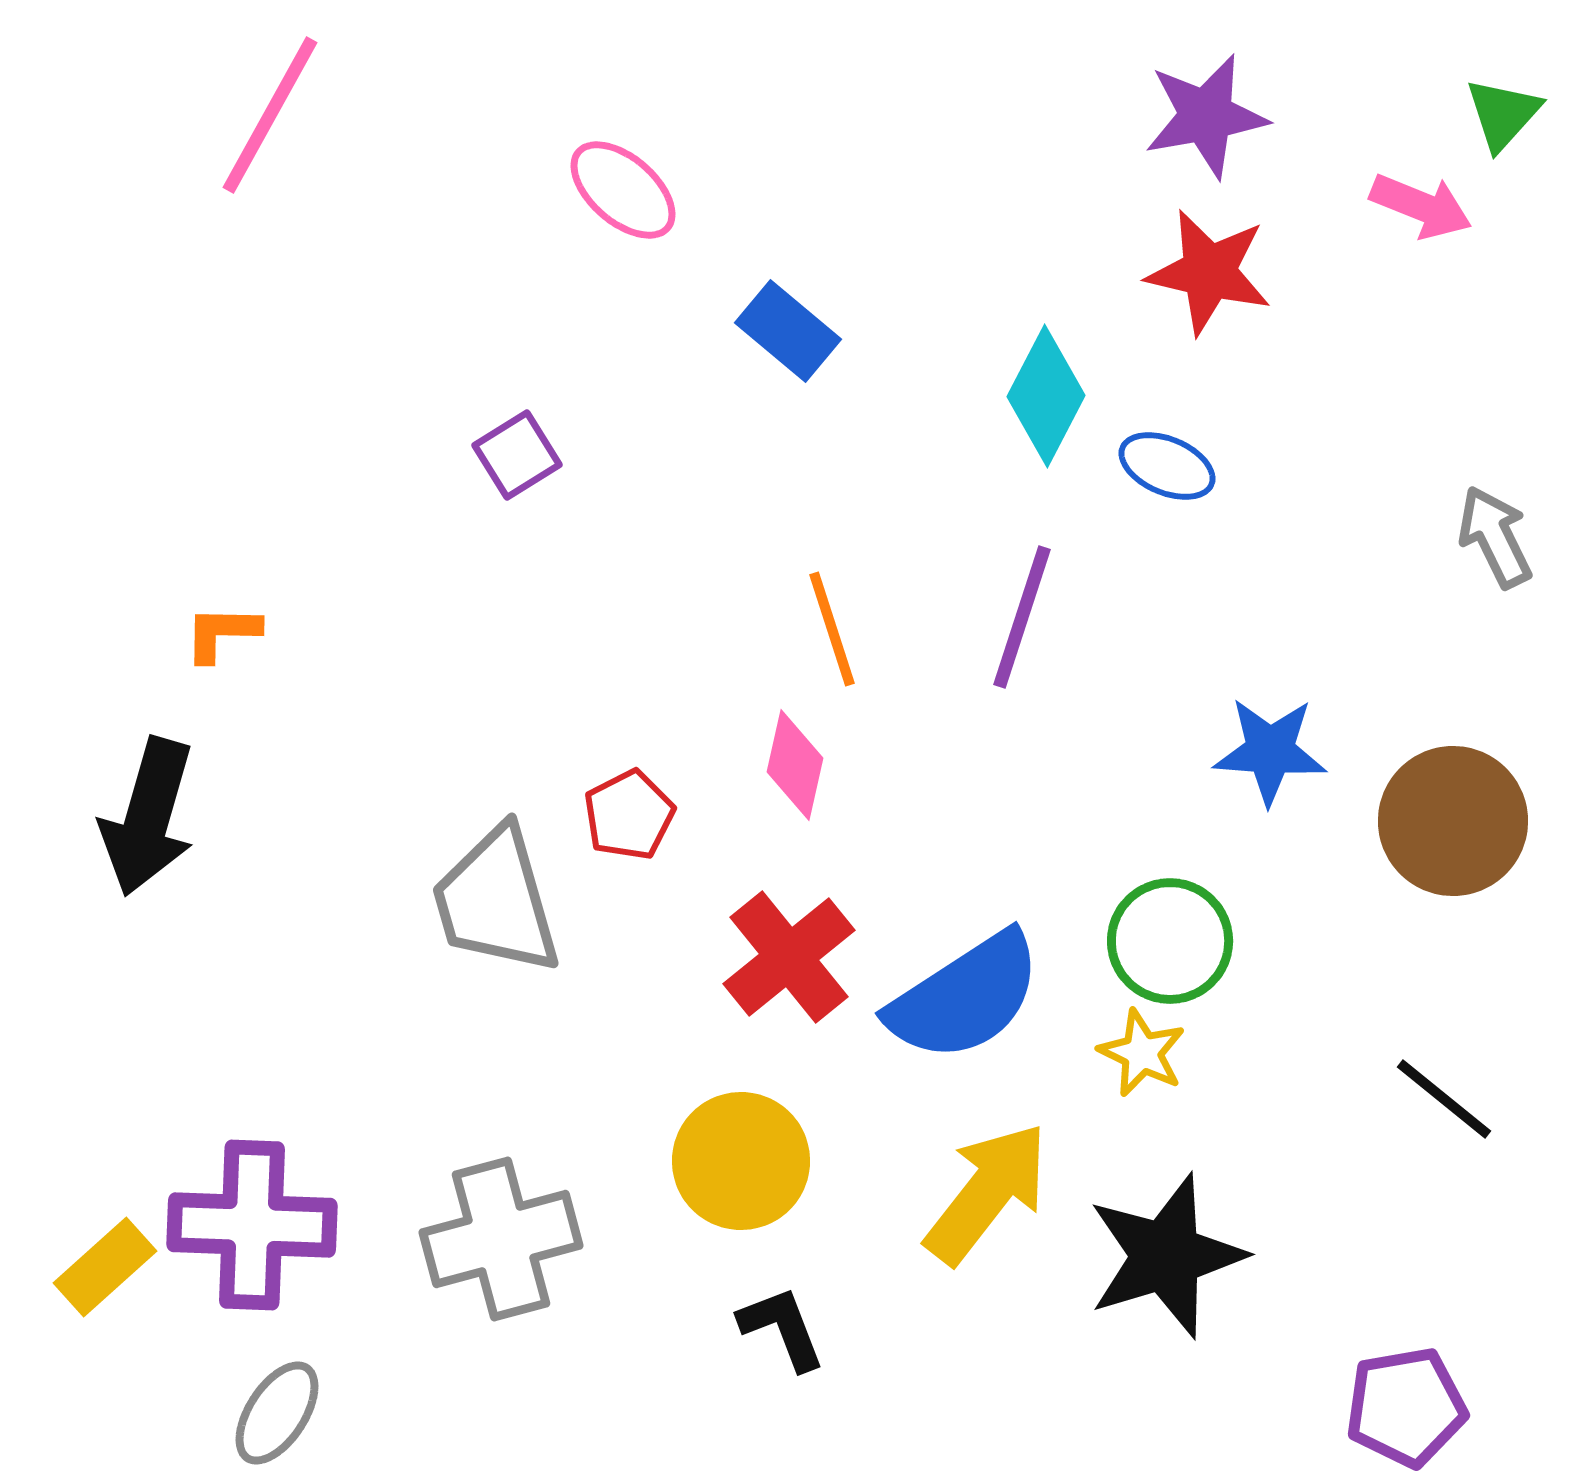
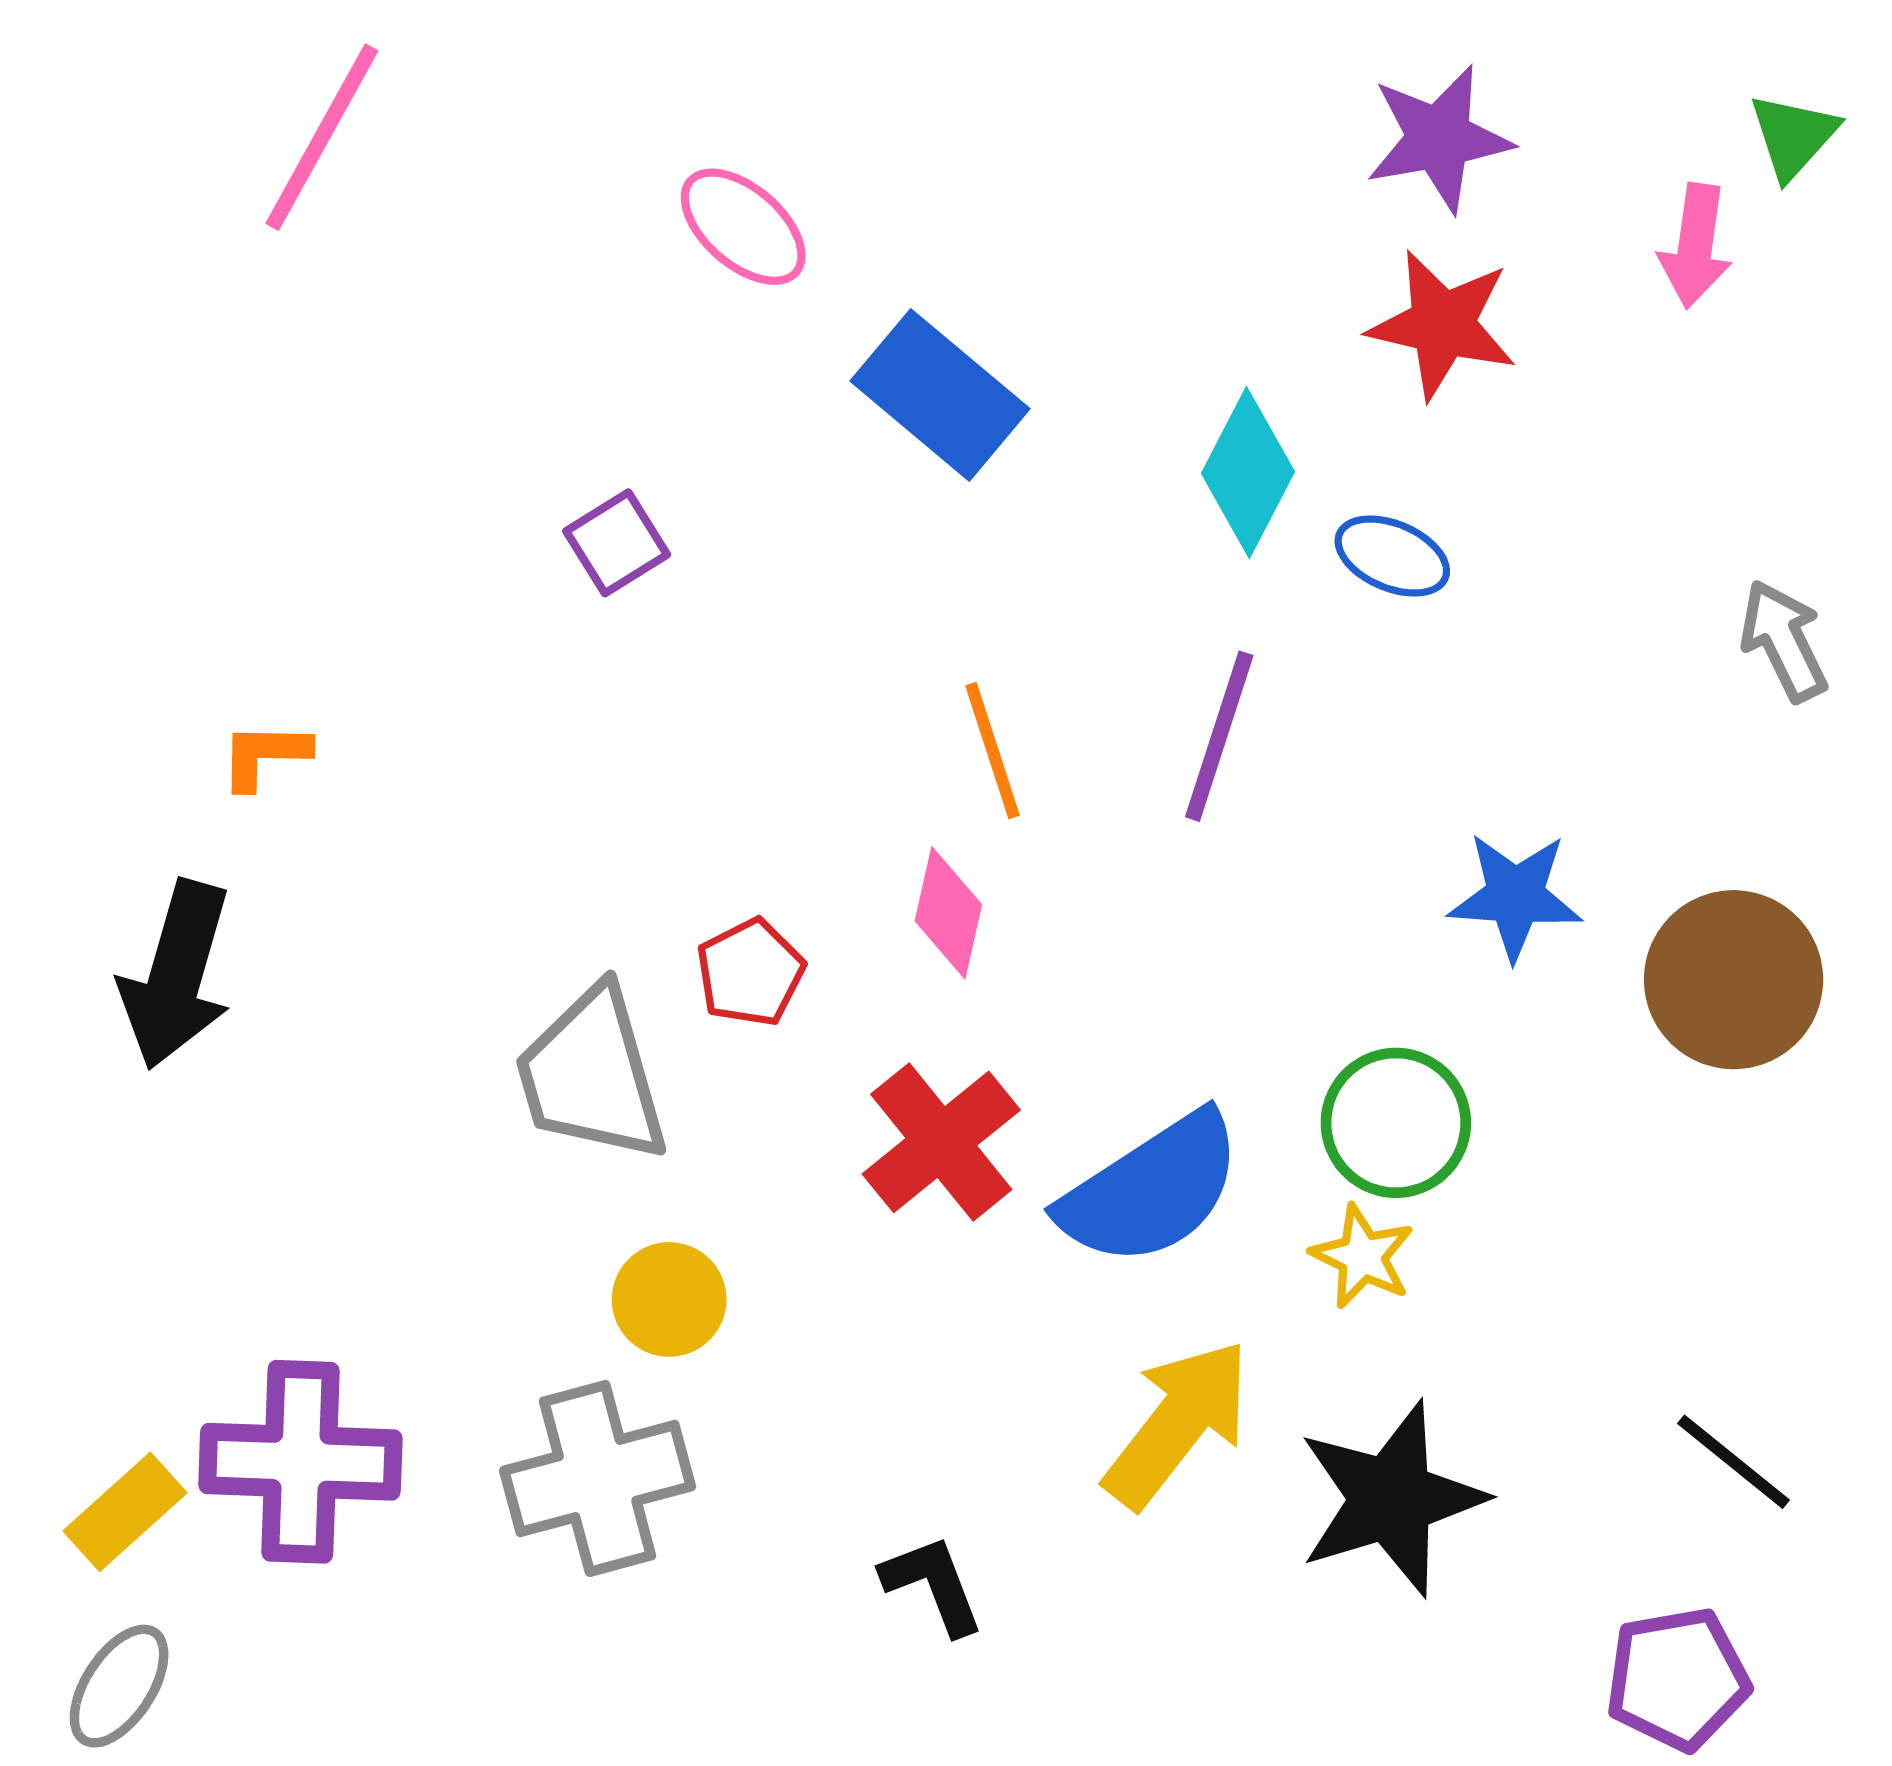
pink arrow: (1421, 206) -> (1695, 246), turned 76
blue rectangle: (788, 331) -> (940, 395), size x1.4
black line: (1444, 1099) -> (1734, 1462), moved
yellow circle: (741, 1161) -> (669, 1299), moved, size x0.7
gray ellipse: (277, 1413) -> (119, 1686), moved

